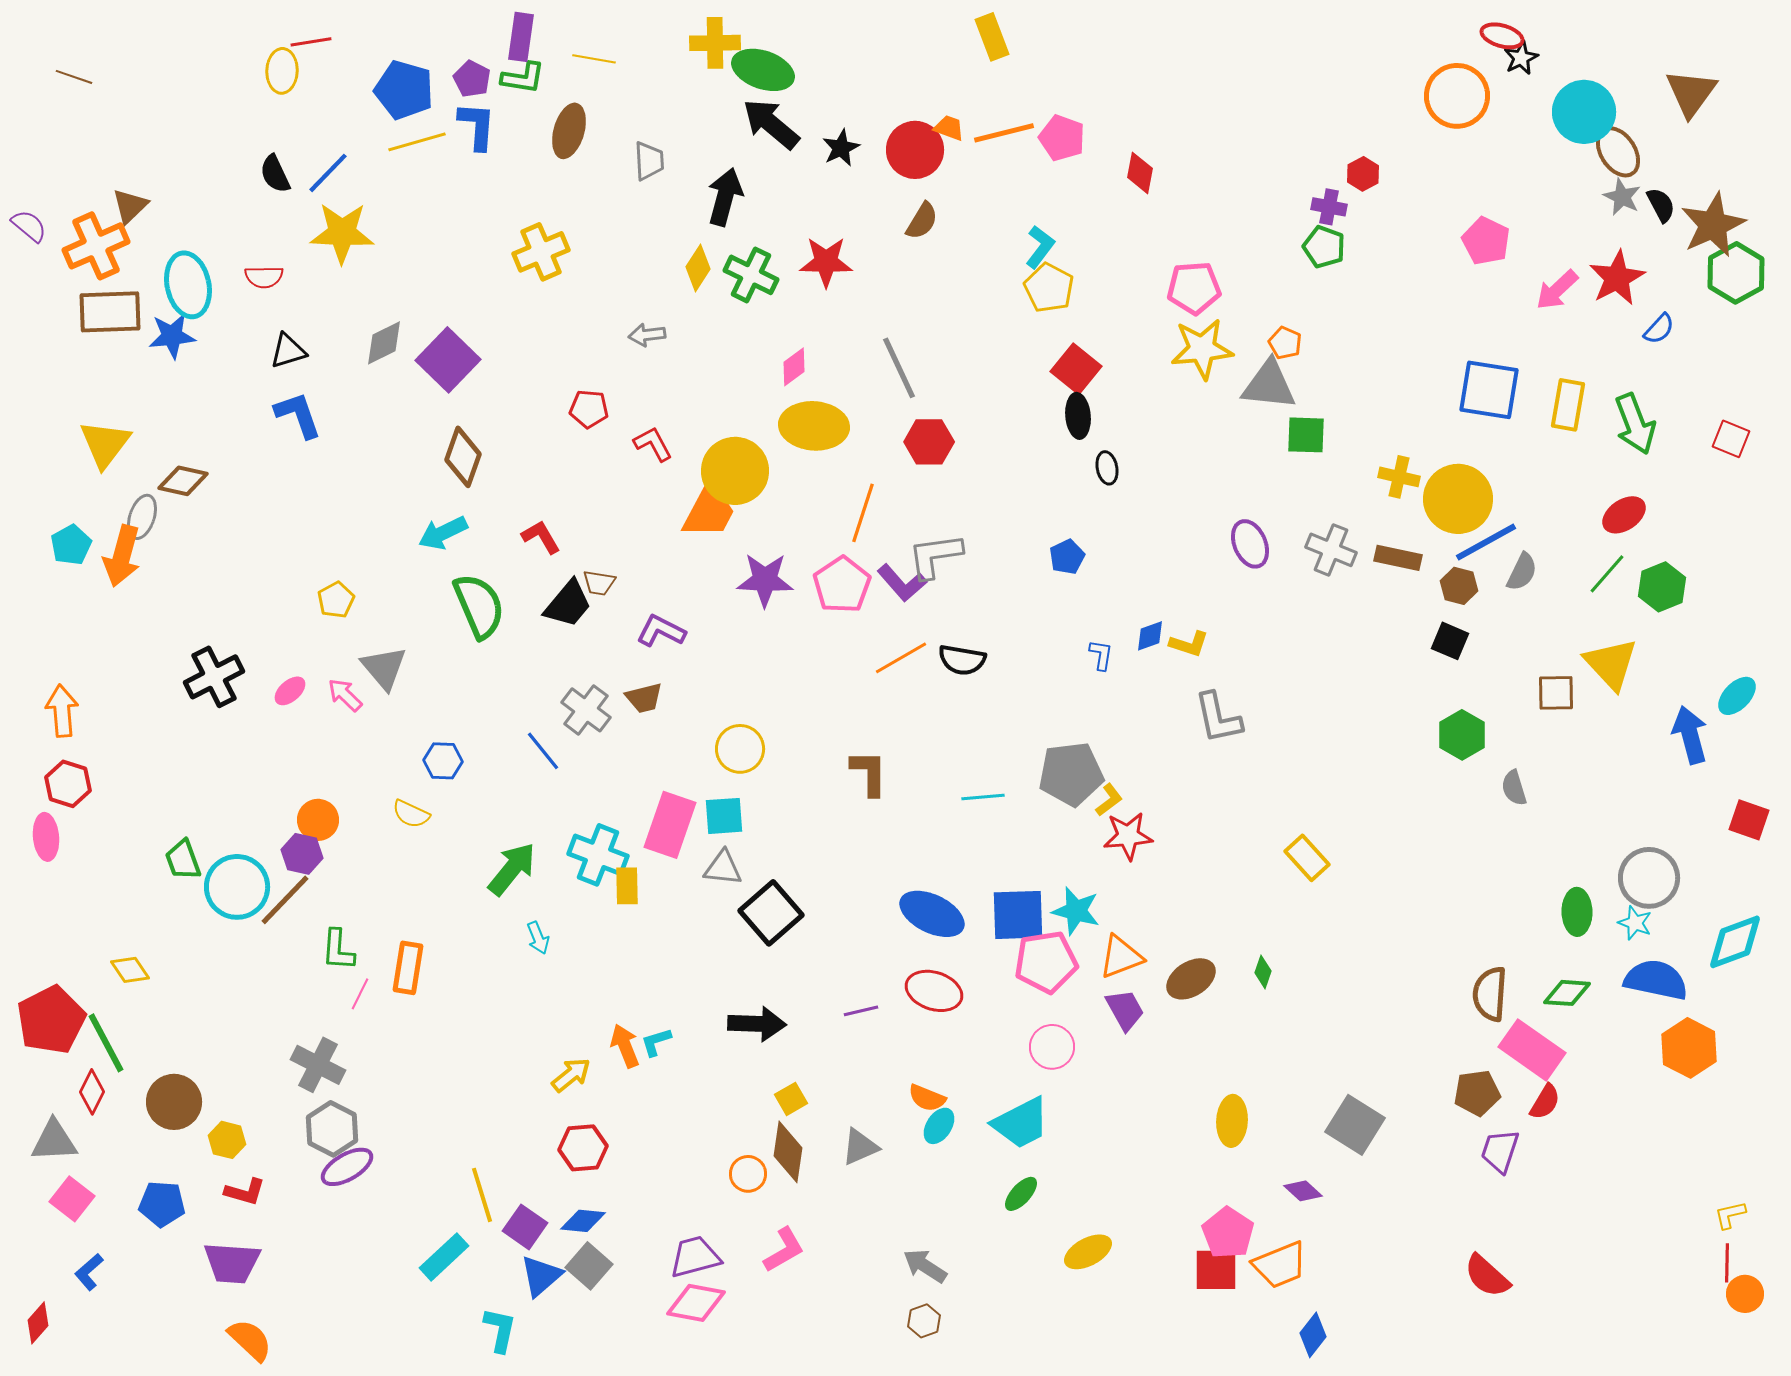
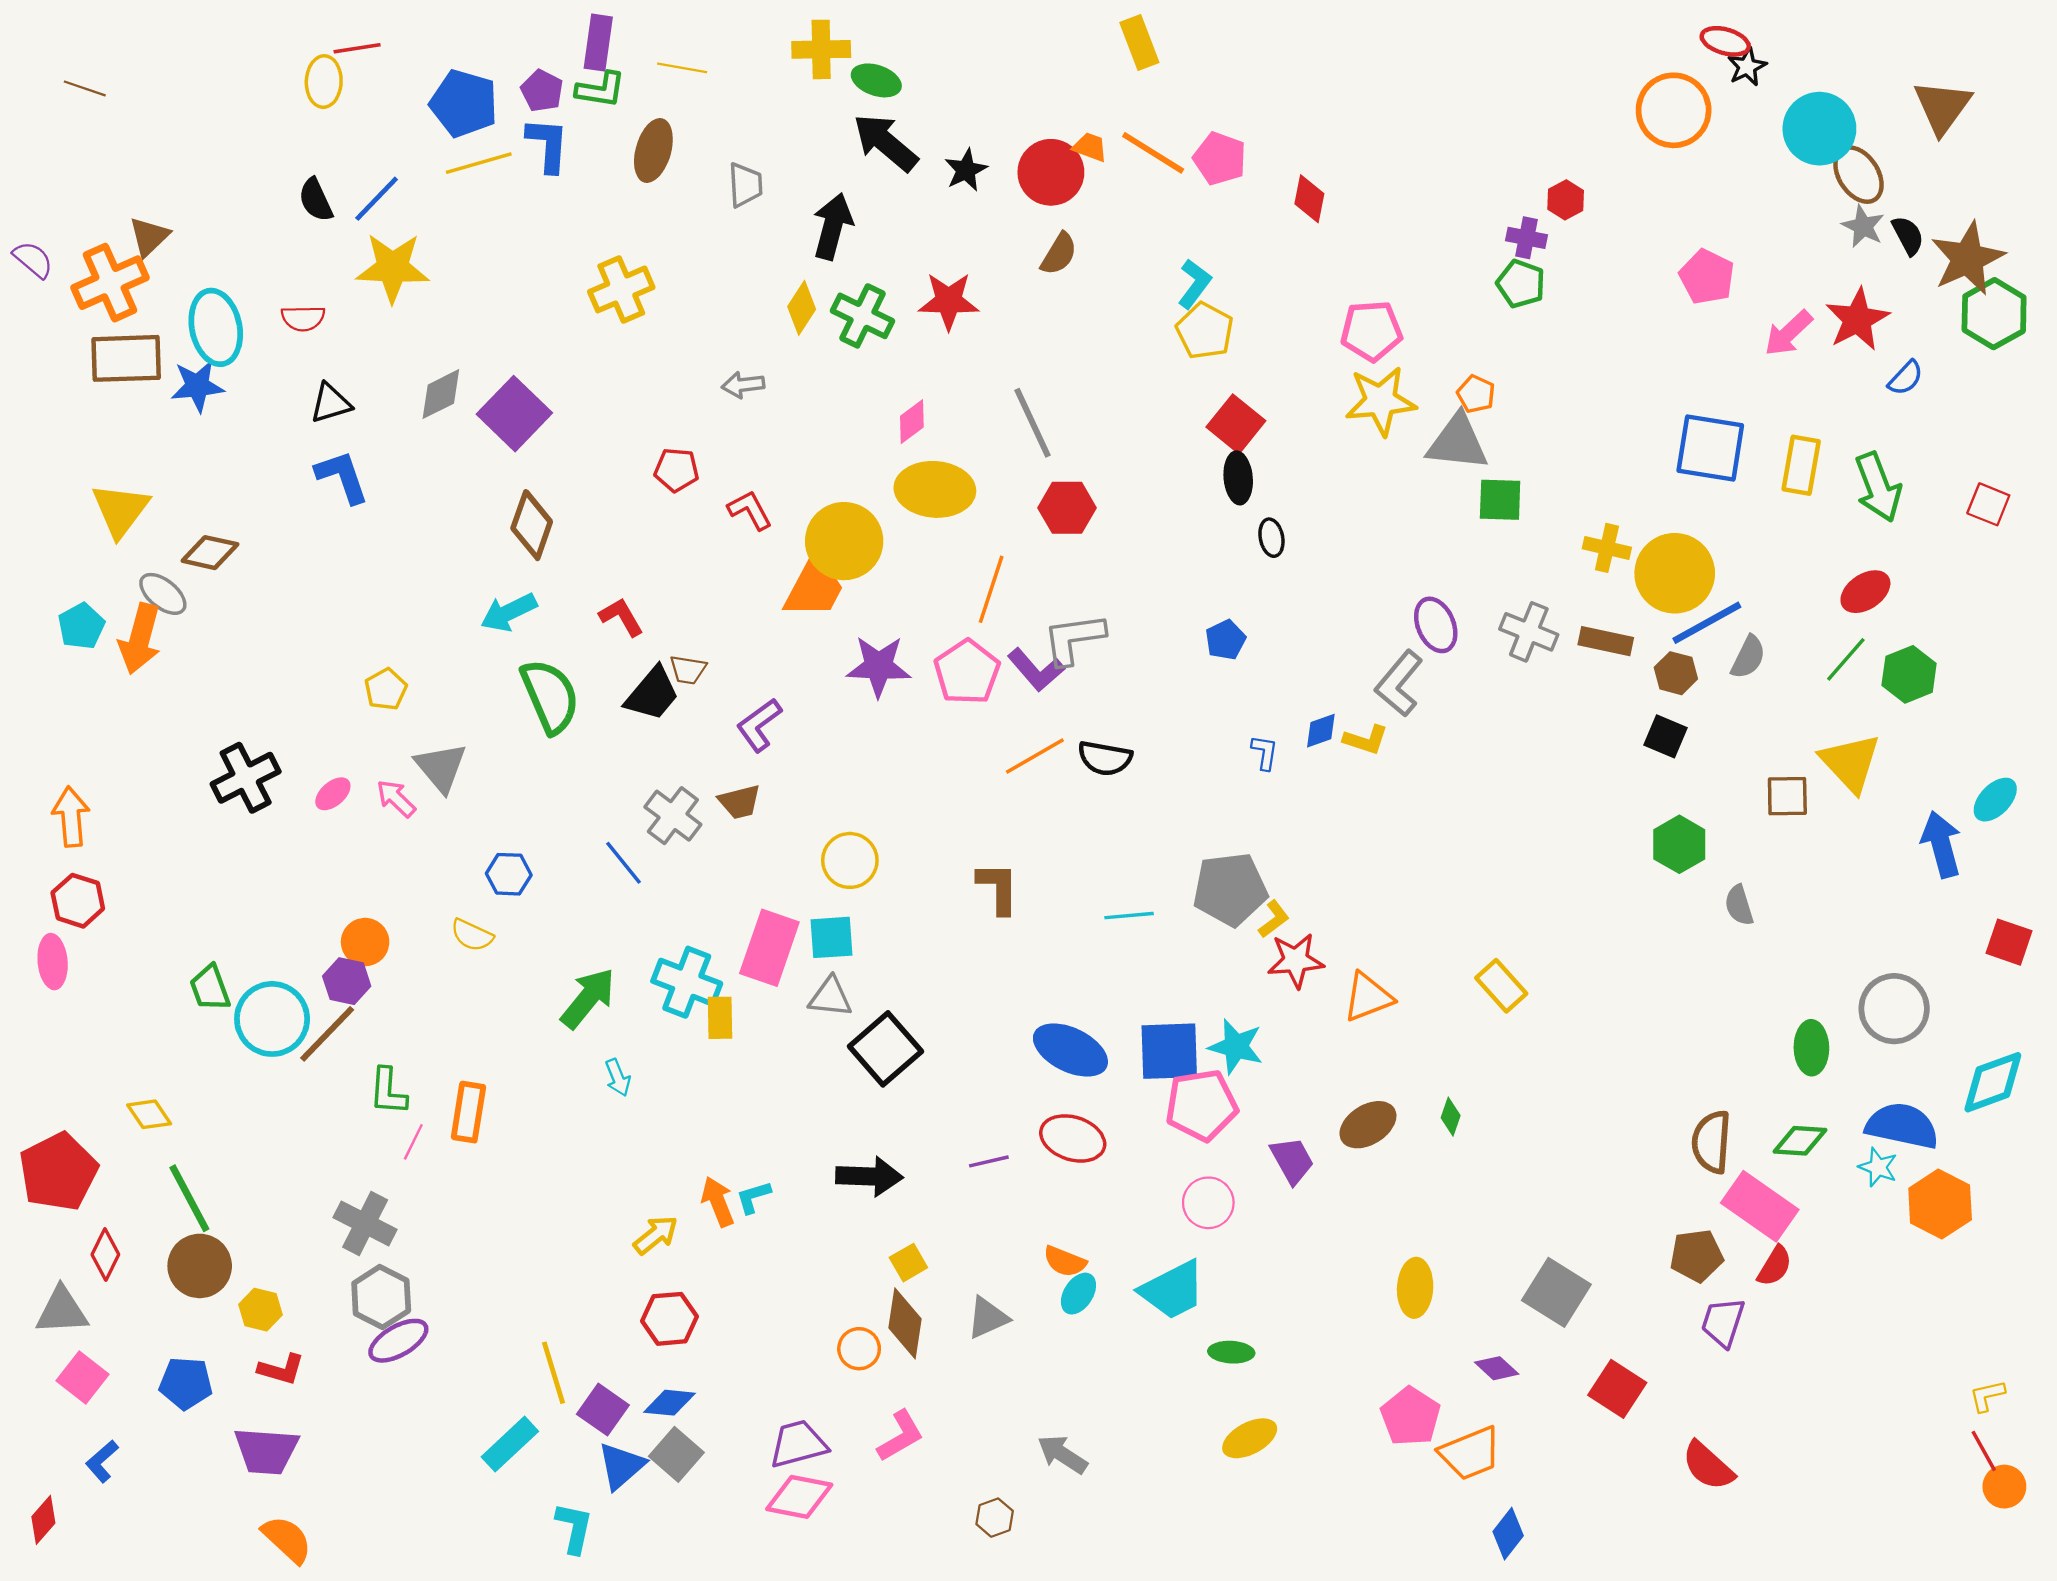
green ellipse: (763, 70) -> (876, 80), size x0.7
orange line: (1004, 133) -> (1153, 153), turned 46
gray ellipse: (142, 517) -> (163, 594), turned -69
purple L-shape: (661, 631) -> (759, 725), turned -63
gray L-shape: (1218, 718) -> (1399, 684), moved, turned 52
cyan star: (1635, 923) -> (1878, 1167), moved
orange triangle: (1121, 957) -> (1368, 997), moved
green line: (106, 1043) -> (189, 1198), moved
green ellipse: (1021, 1194) -> (1231, 1352), moved, turned 51
red line: (1727, 1263) -> (1984, 1451), turned -30
red square: (1216, 1270) -> (1617, 1389), moved, turned 33
brown hexagon: (924, 1321) -> (995, 1518), moved

